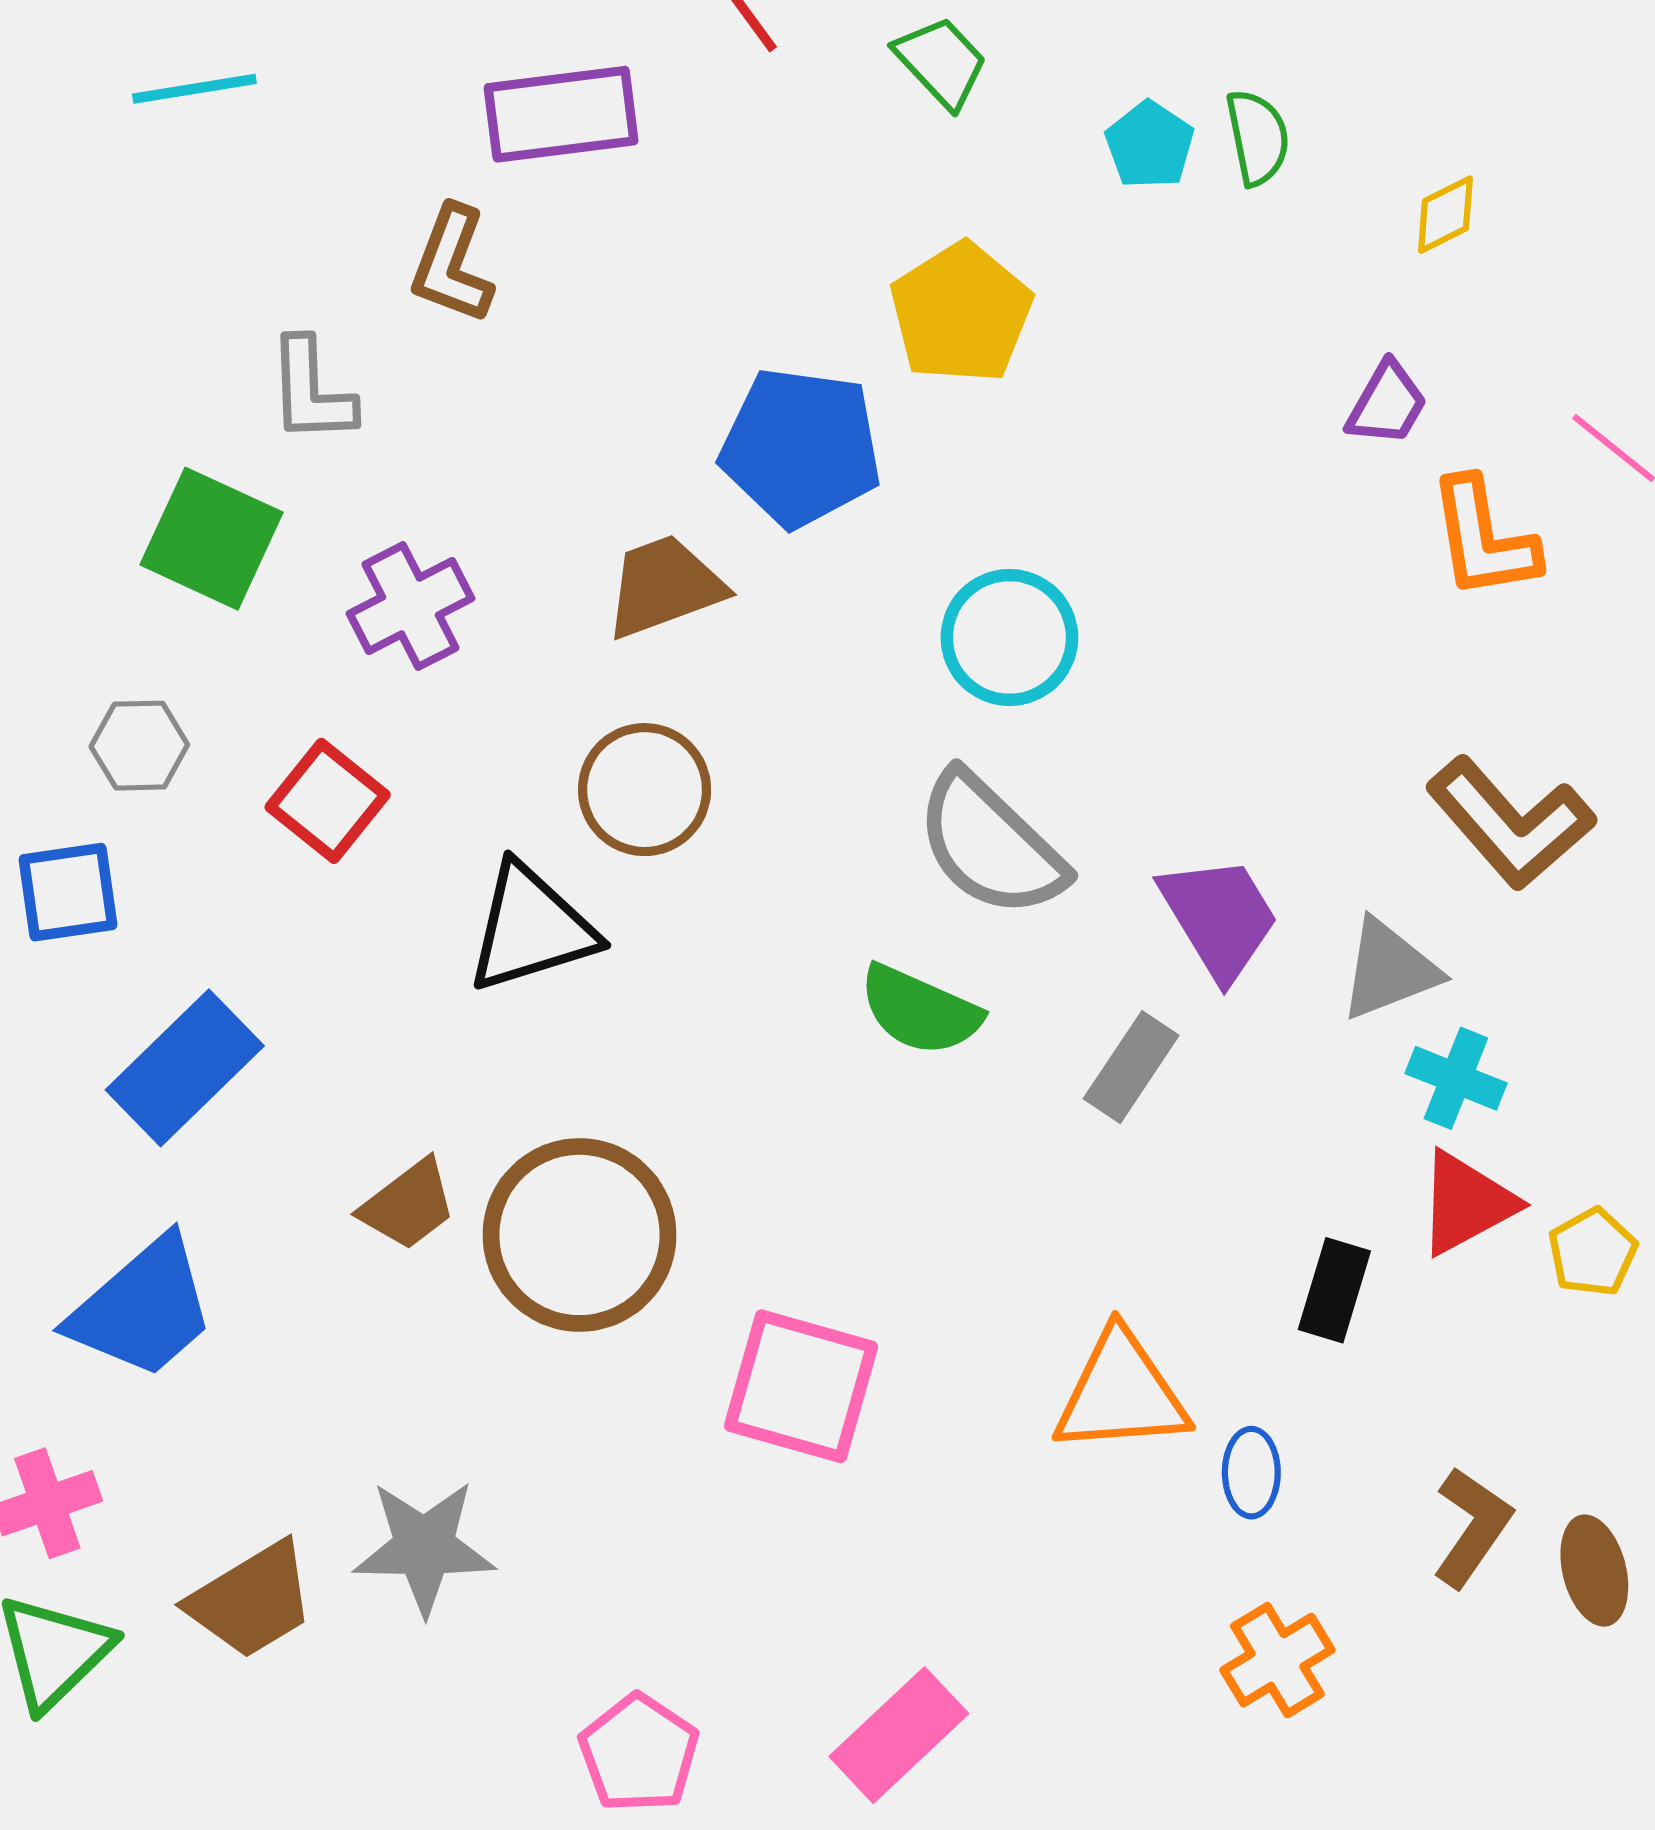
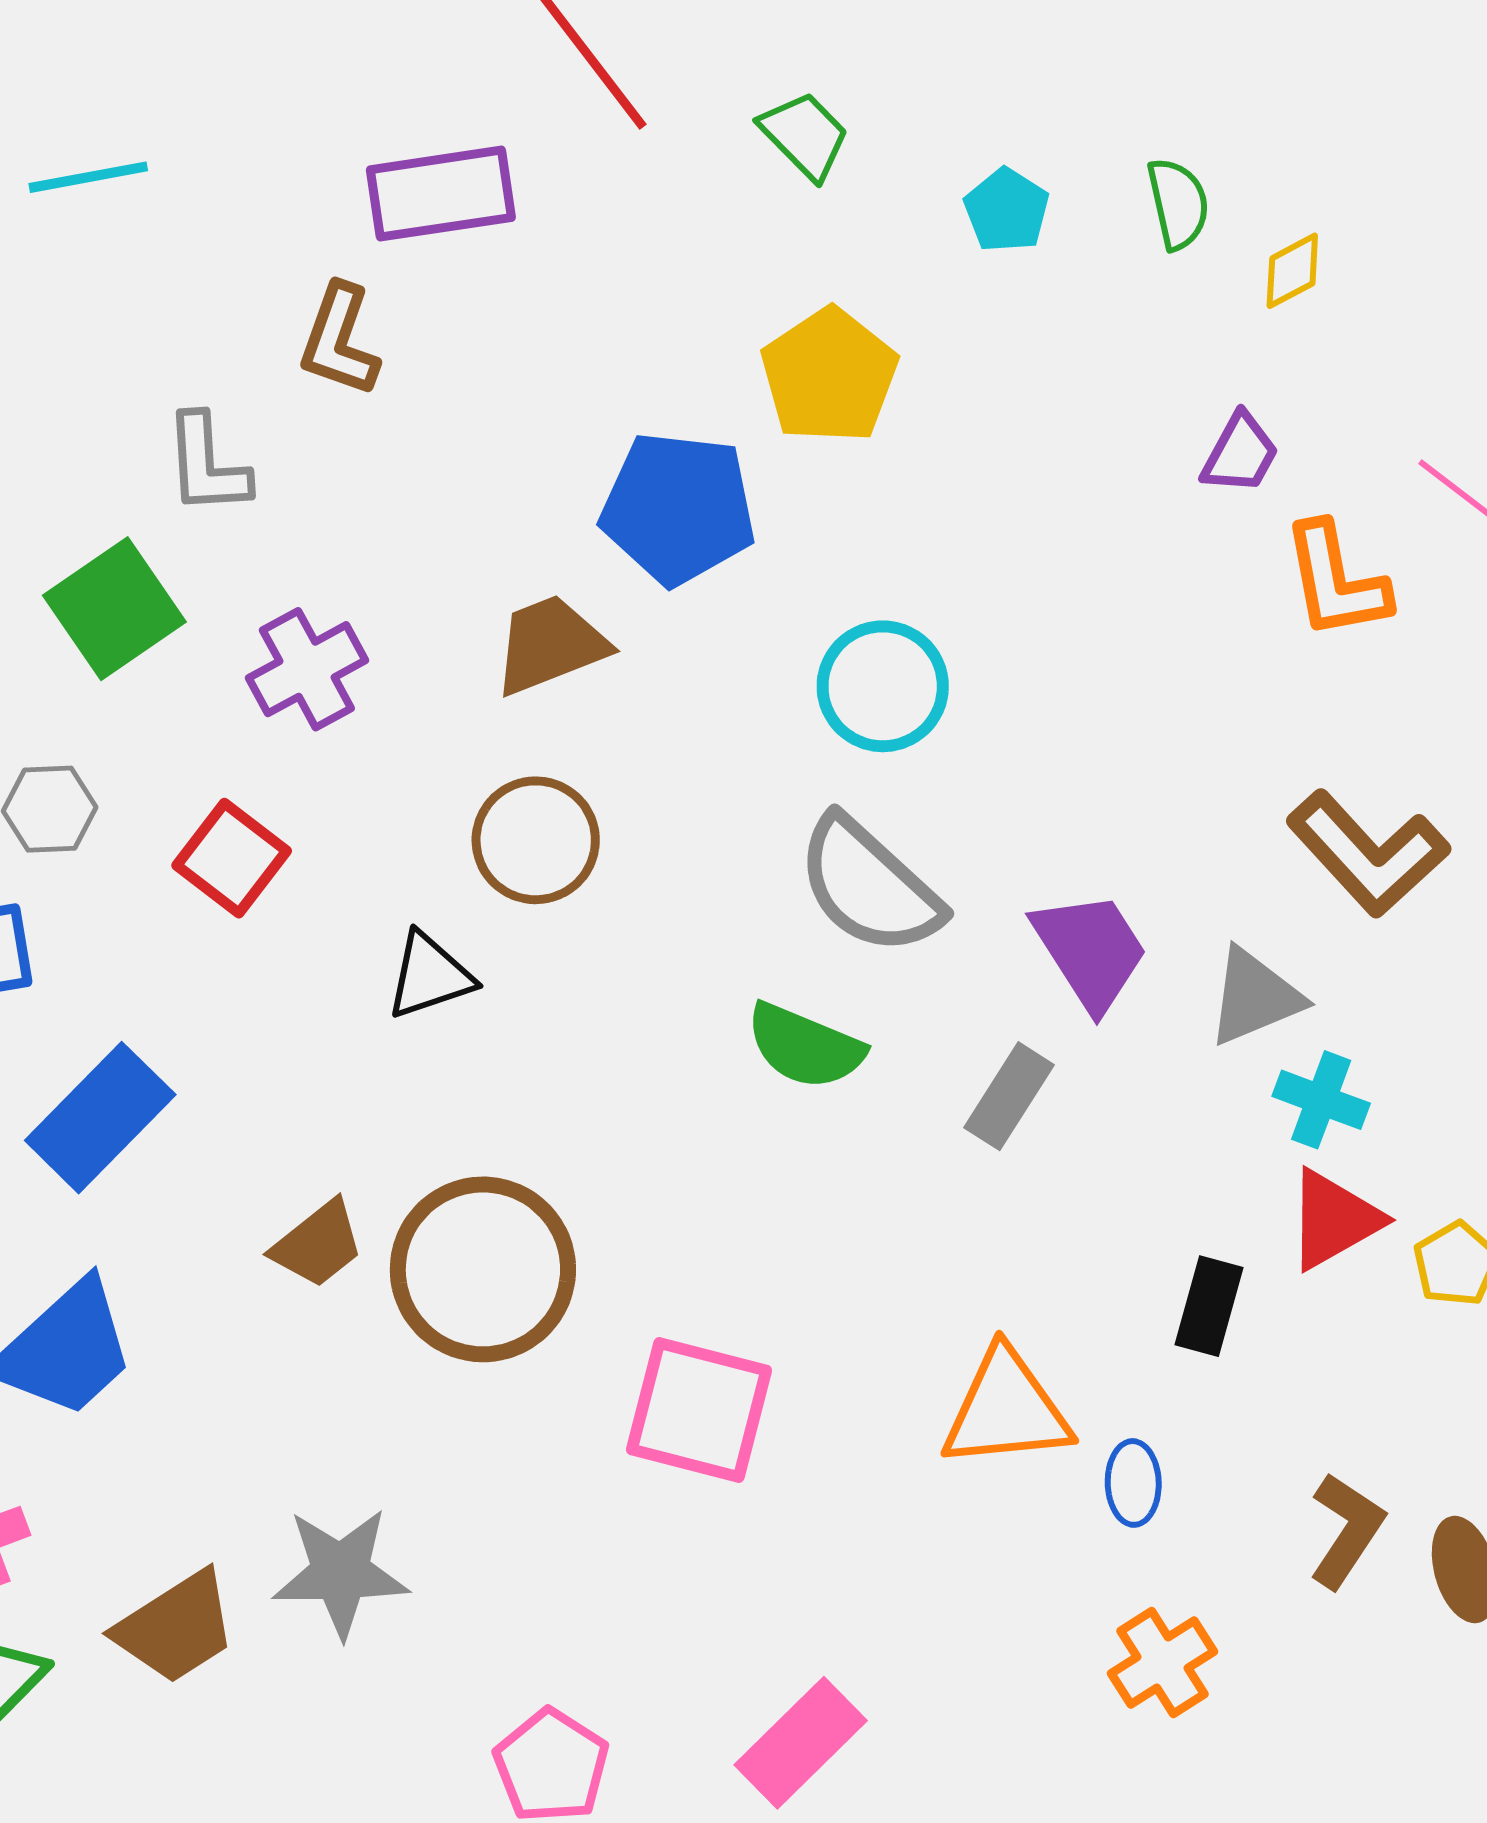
green semicircle: (1258, 137) -> (1178, 204), moved
green square: (212, 539) -> (114, 609), turned 32
black triangle: (531, 928) -> (430, 976), size x0.7

